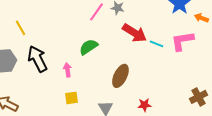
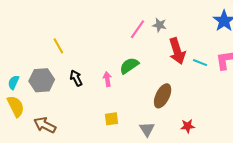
red arrow: (134, 33) -> (177, 51), turned 40
black arrow: (37, 59) -> (76, 78), size x0.6
pink arrow: (67, 70) -> (107, 79), moved

